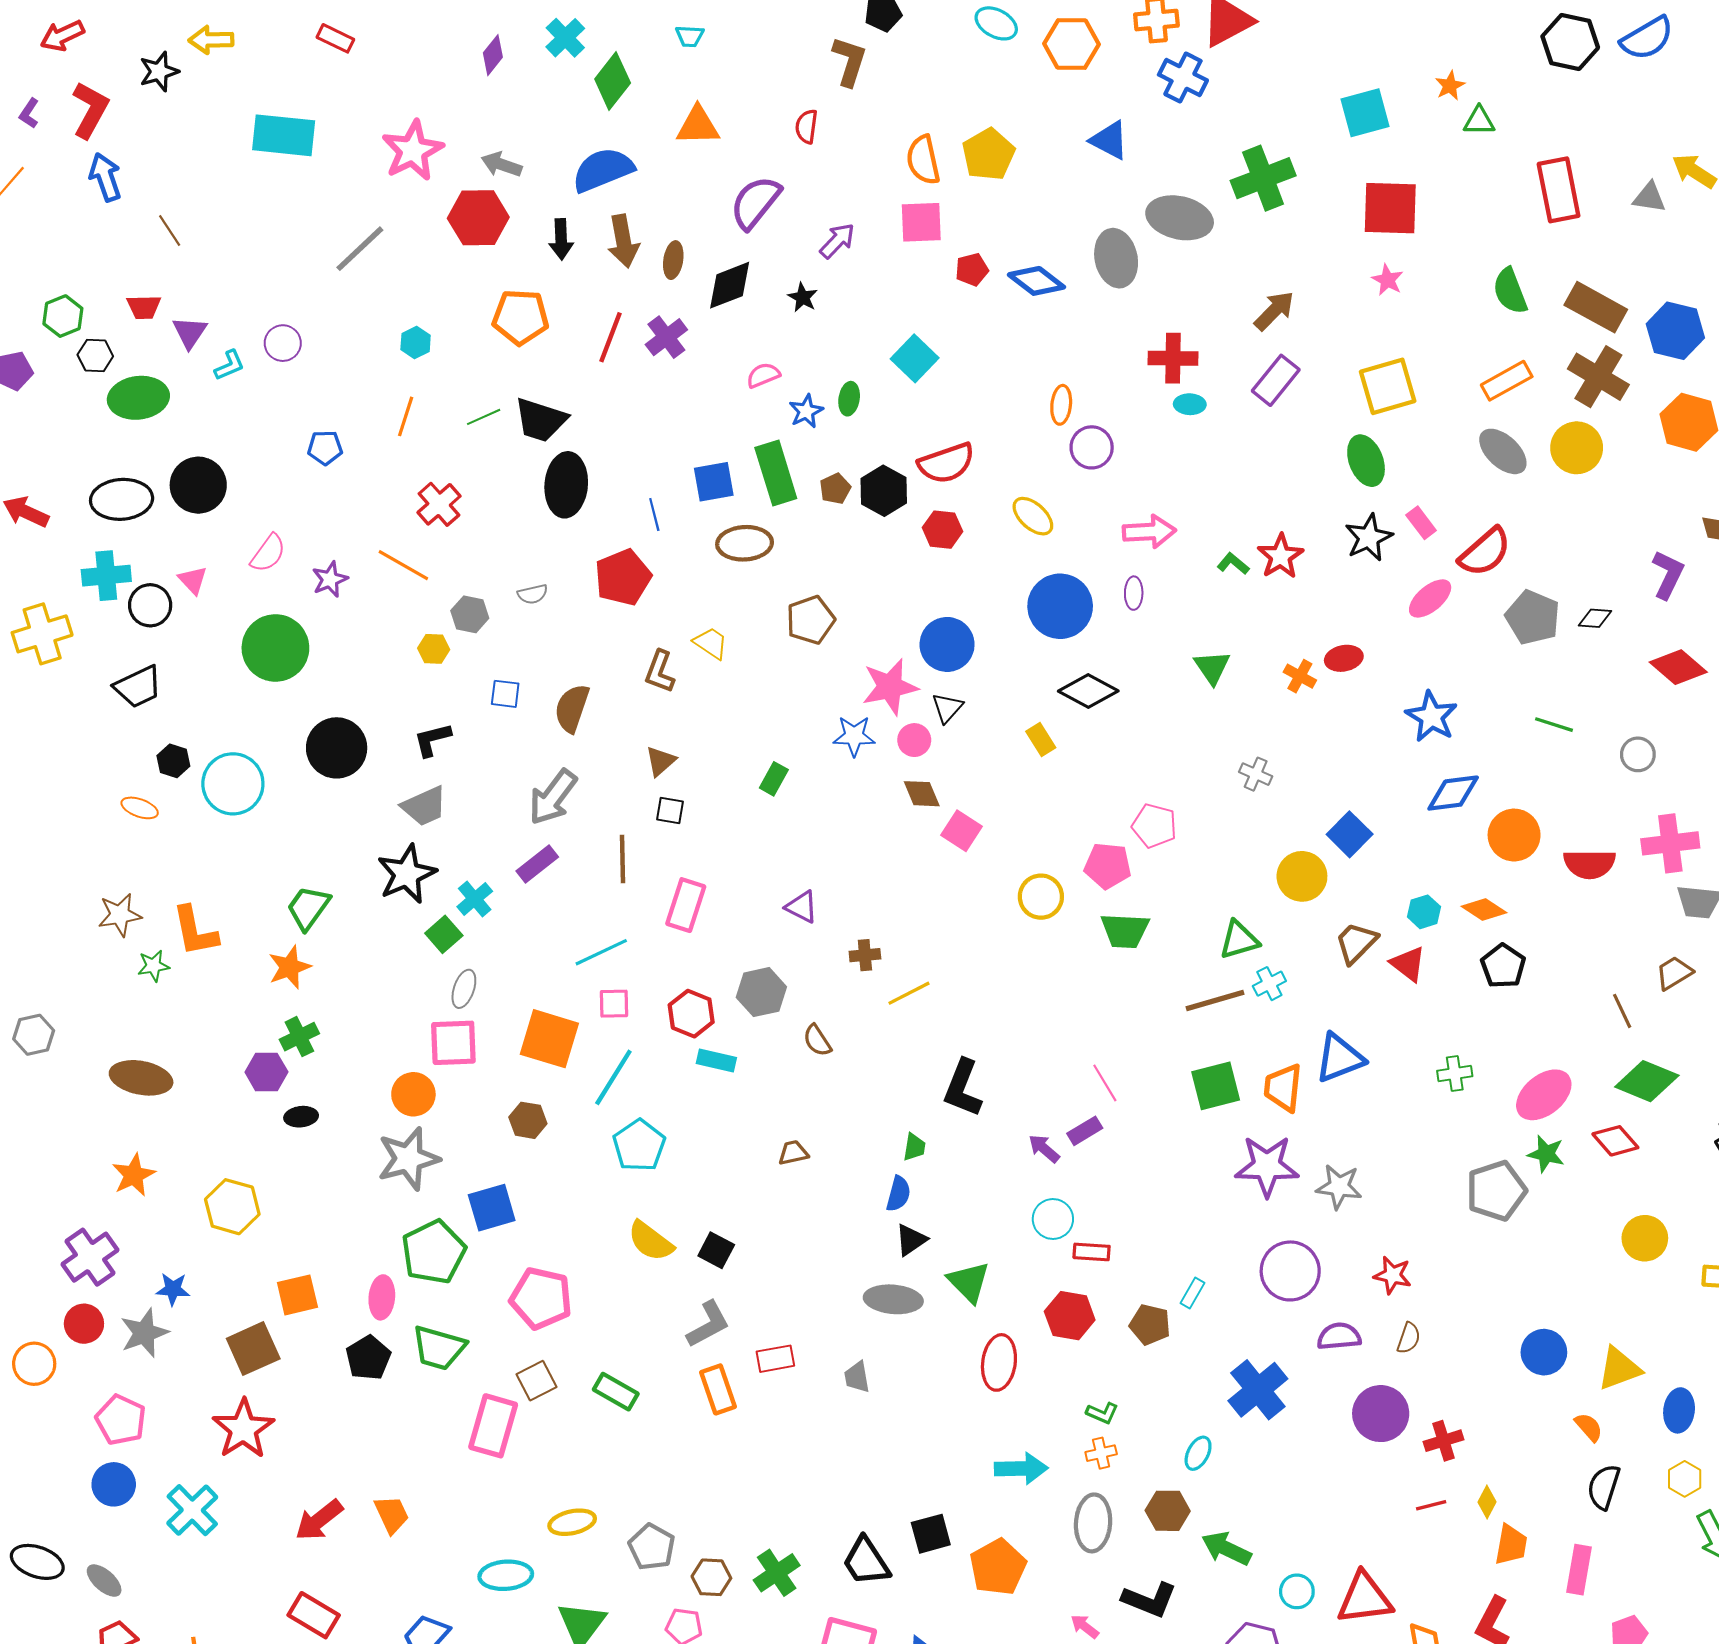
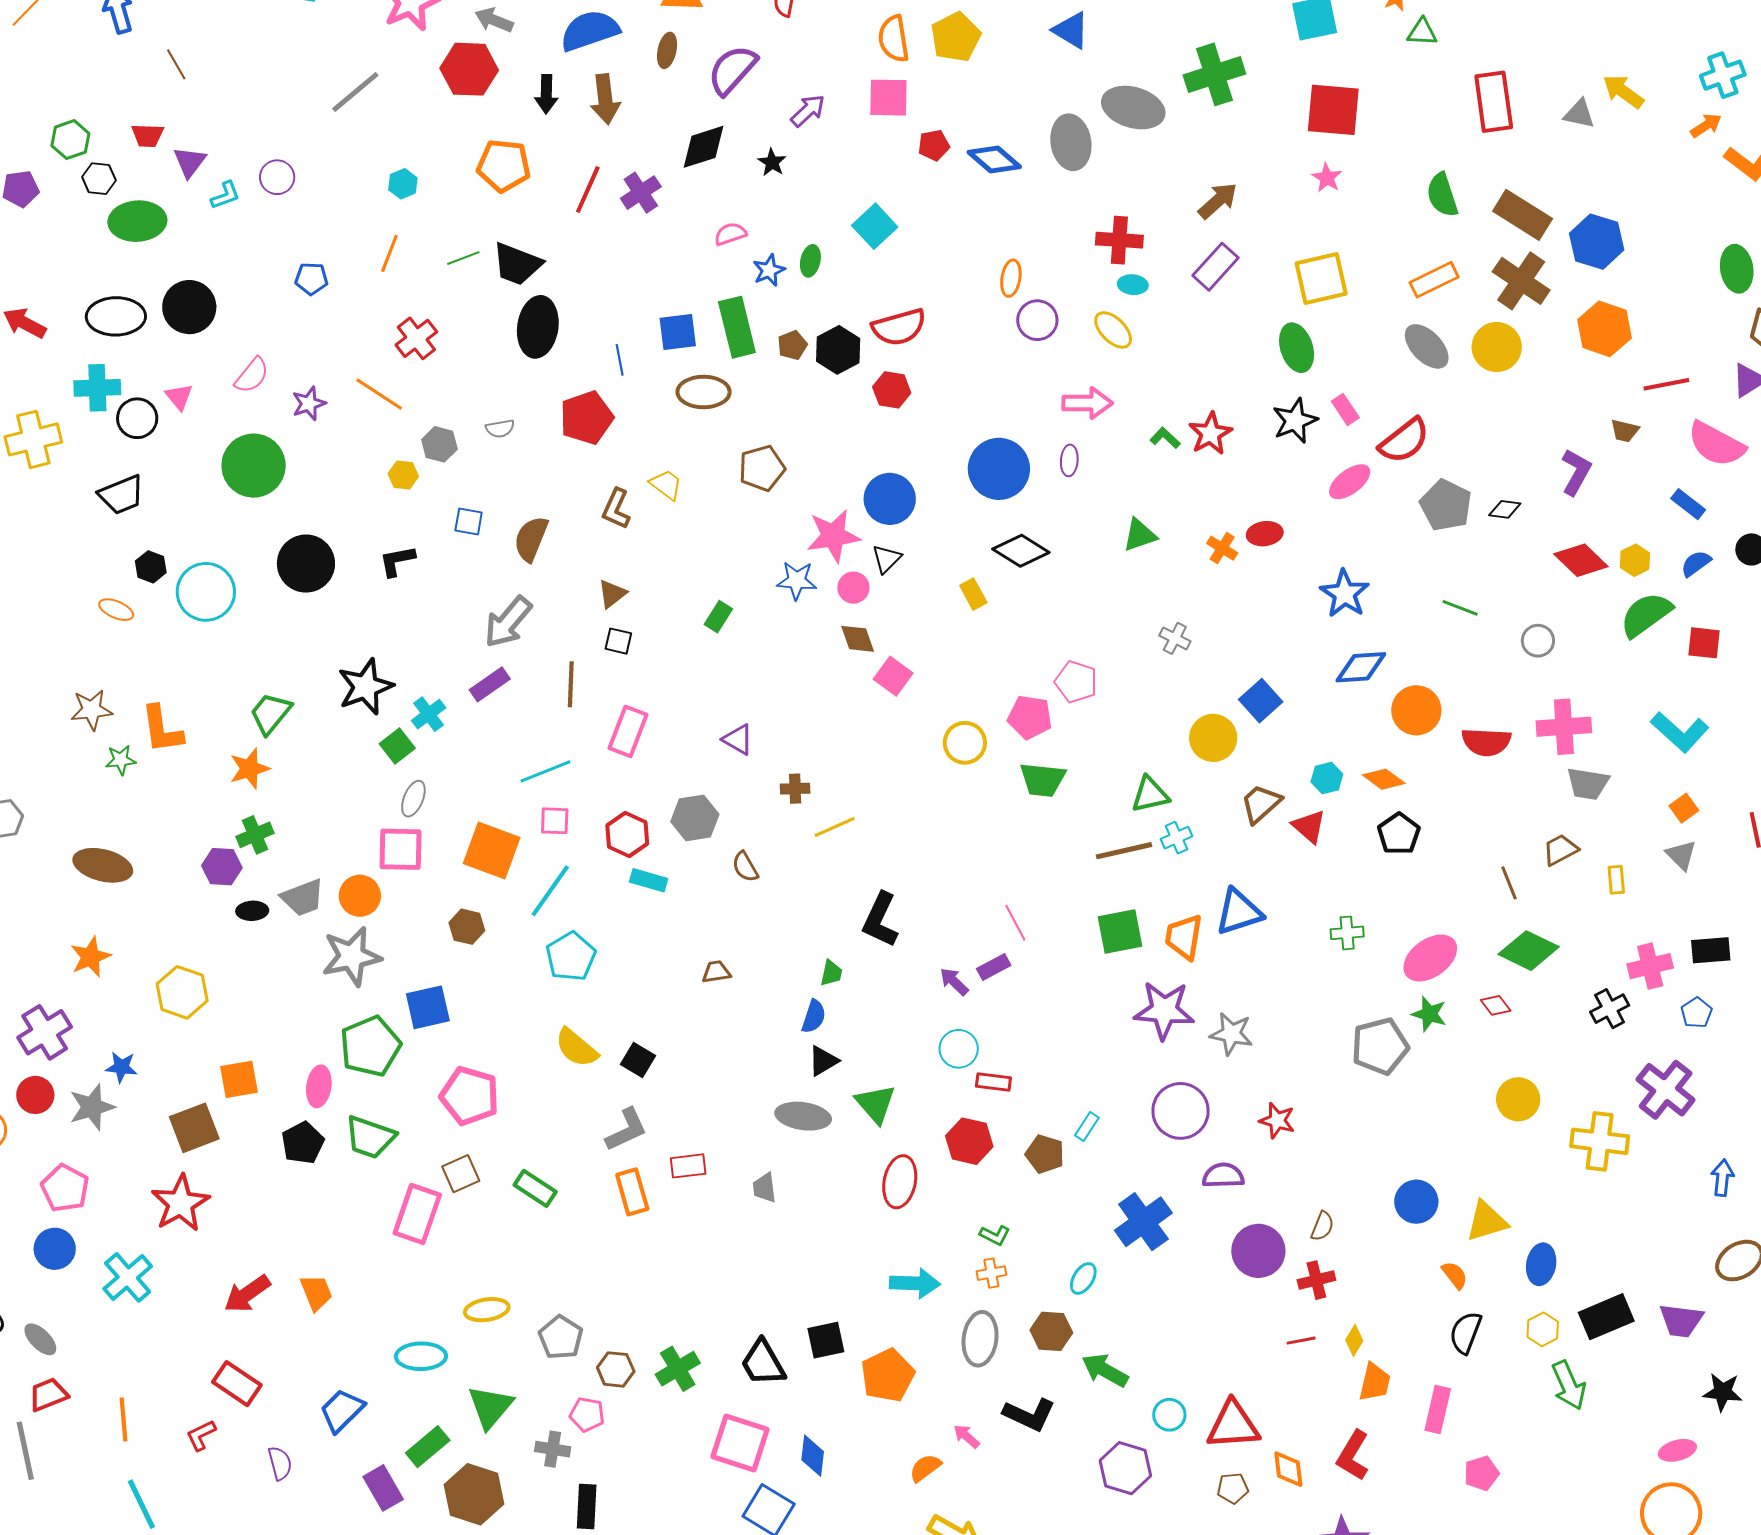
brown ellipse: (673, 260) -> (667, 50), moved
yellow ellipse: (1033, 516) -> (1113, 330), moved
green triangle: (1212, 667) -> (1140, 535), turned 42
gray trapezoid: (424, 806) -> (303, 898), moved
red diamond: (1615, 1141) -> (1496, 1005), size x0.7
brown semicircle: (1409, 1338) -> (1322, 1226), moved

